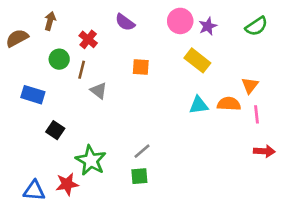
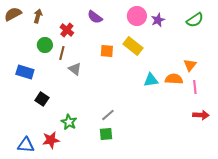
brown semicircle: (17, 38) -> (13, 14), moved
yellow rectangle: (197, 60) -> (133, 46), moved
green star: (91, 160) -> (69, 122), size x0.7

